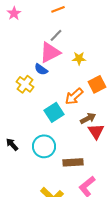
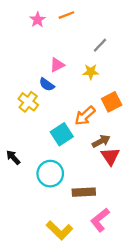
pink star: (14, 13) -> (37, 20), moved
gray line: (56, 35) -> (100, 45), moved
pink triangle: (50, 52) -> (57, 65), size x0.6
black arrow: (12, 144) -> (13, 157), moved

